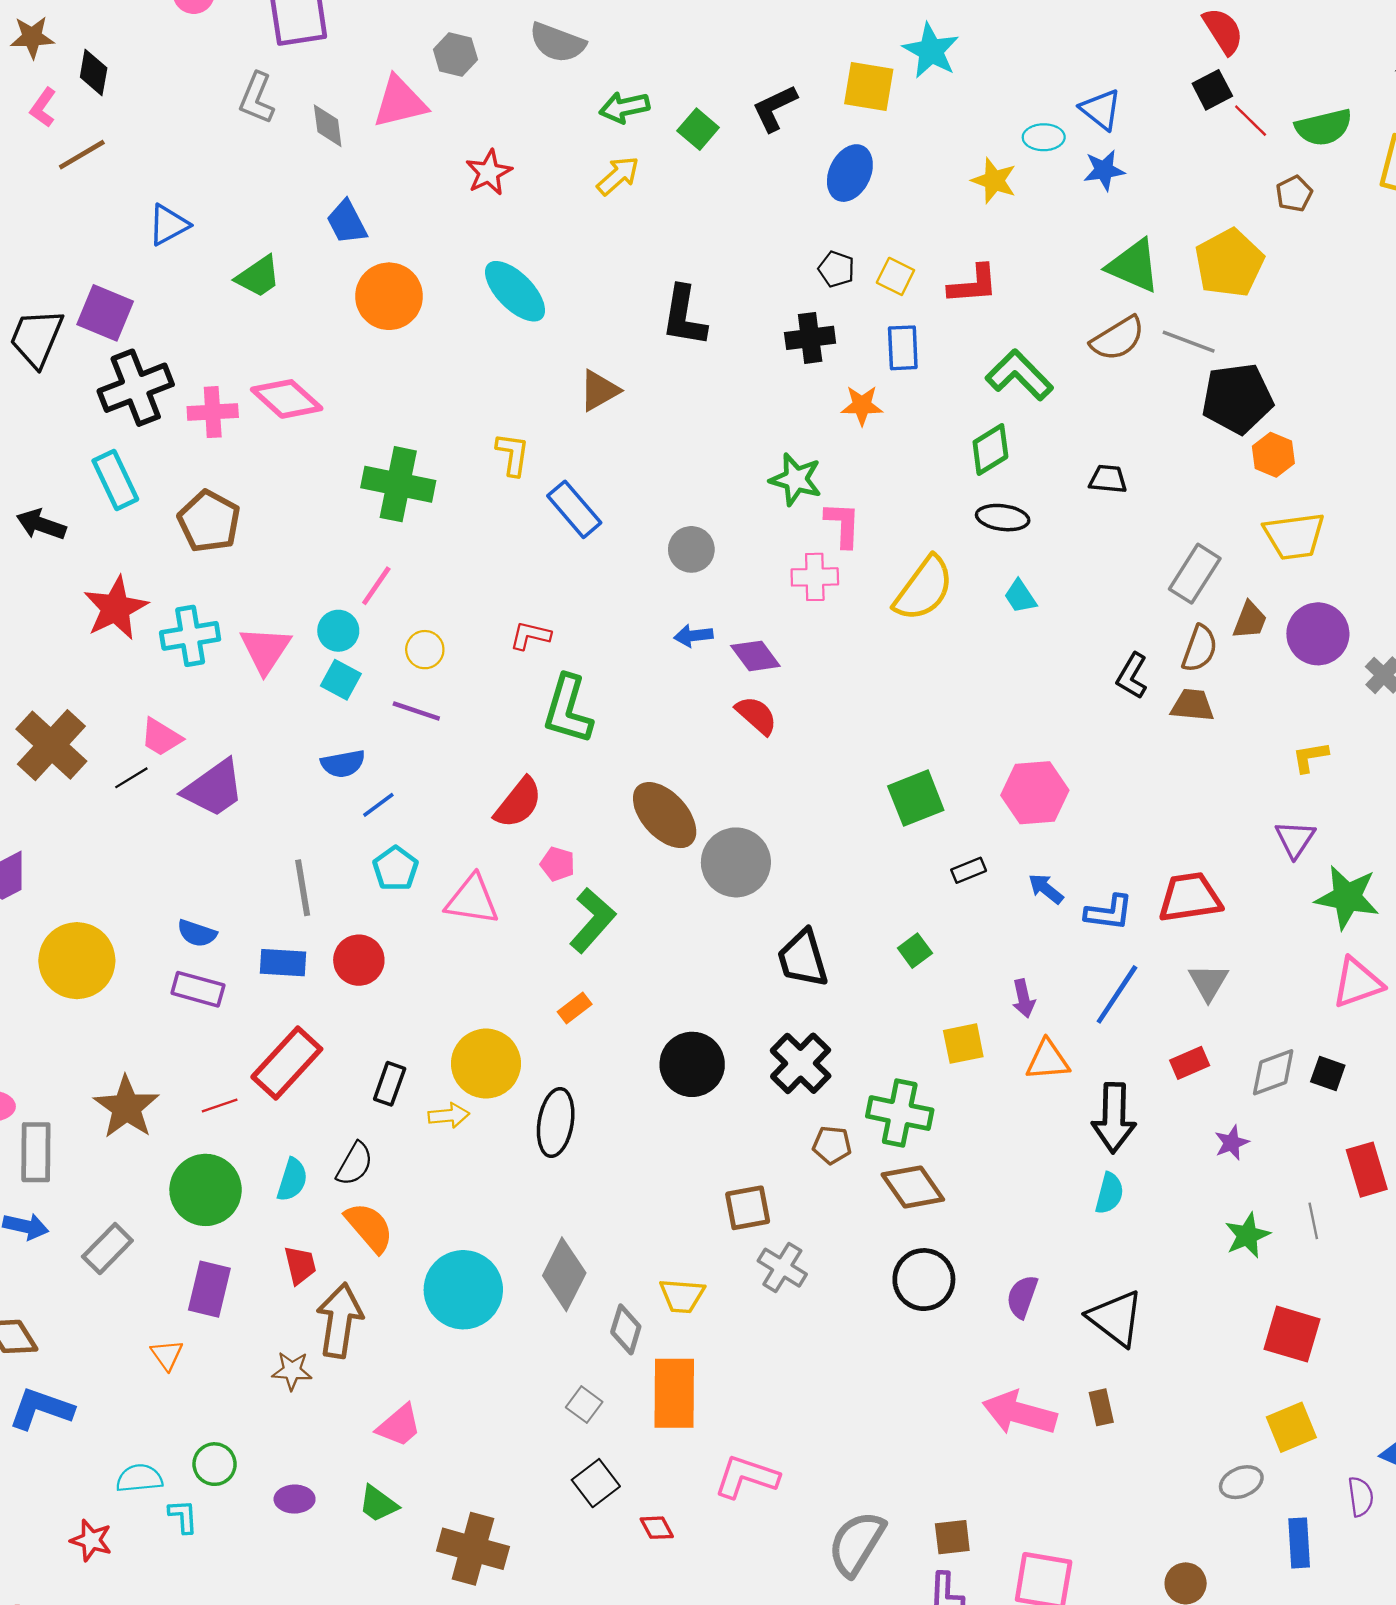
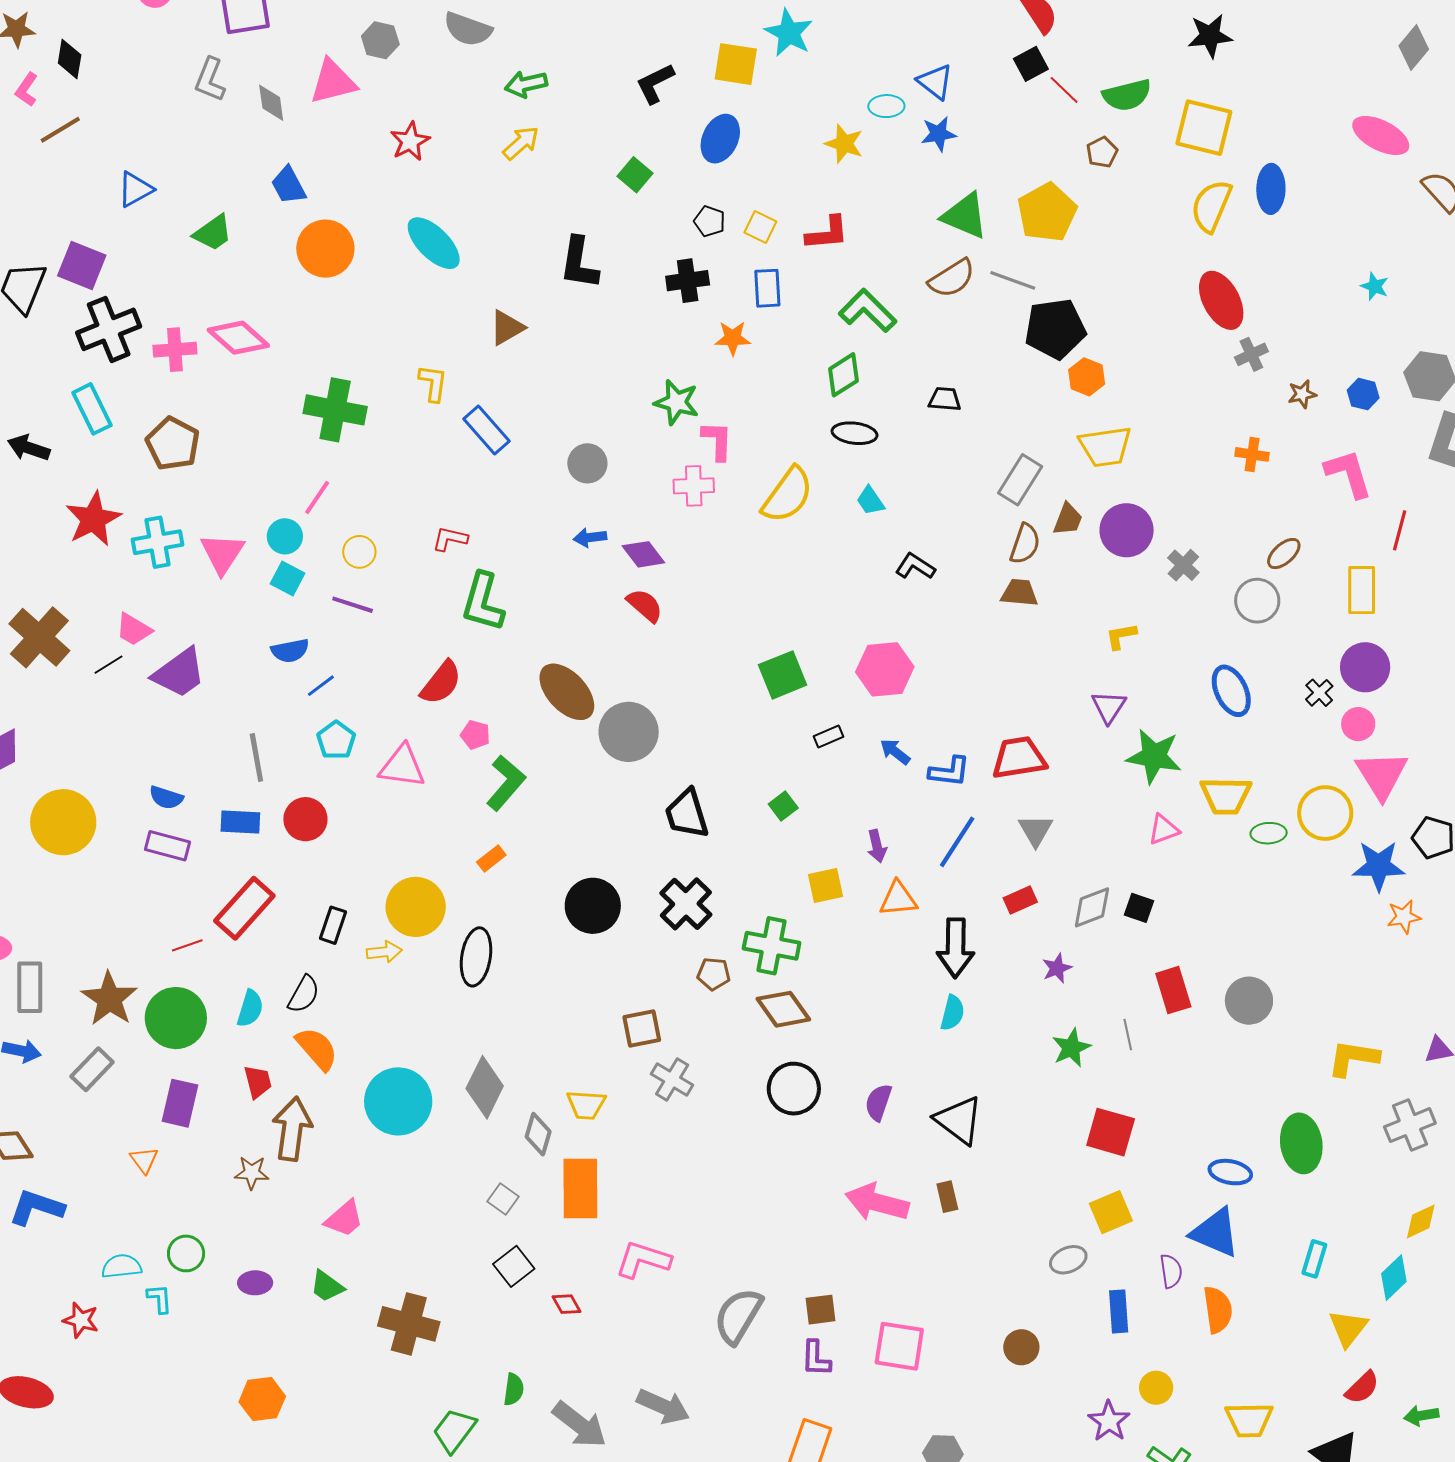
green square: (698, 129) -> (635, 175), moved
black L-shape: (1132, 676) -> (915, 566), moved, turned 93
pink triangle: (1357, 983) -> (1164, 830), size x0.7
brown star: (126, 1107) -> (109, 999), moved

